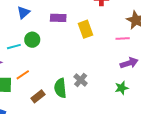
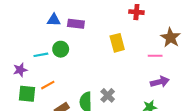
blue triangle: (23, 12) -> (54, 20), turned 40
purple rectangle: (58, 18) -> (76, 24), moved

